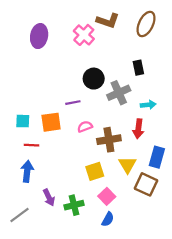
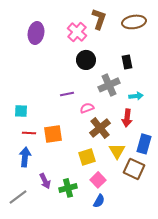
brown L-shape: (108, 21) -> (99, 19), turned -90
brown ellipse: (146, 24) -> (134, 22), turned 55
black circle: (94, 79) -> (86, 60), moved
orange square: (51, 122) -> (53, 134), moved
pink semicircle: (85, 127) -> (87, 108), moved
brown cross: (109, 140) -> (100, 128), turned -30

